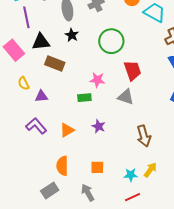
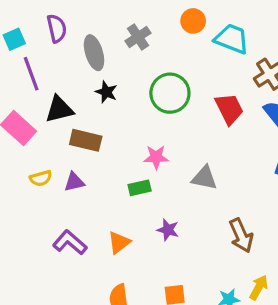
red trapezoid: (132, 70) -> (229, 109), moved
yellow semicircle: (24, 83) -> (41, 178), turned -72
purple triangle: (41, 96) -> (74, 182), moved

